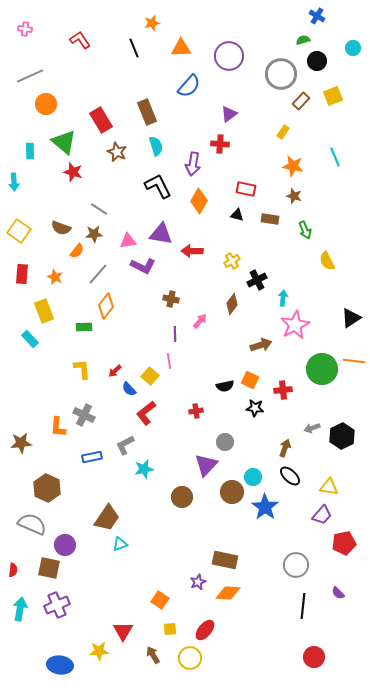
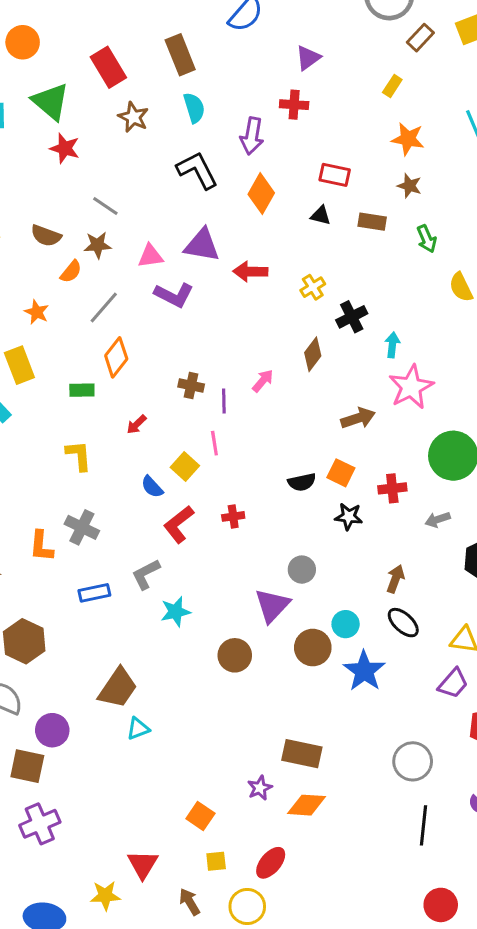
brown cross: (171, 299) -> (191, 385), moved
red arrow: (115, 371) -> (136, 424), moved
red cross: (196, 411) -> (233, 516), moved
gray arrow: (312, 428) -> (438, 520), moved

